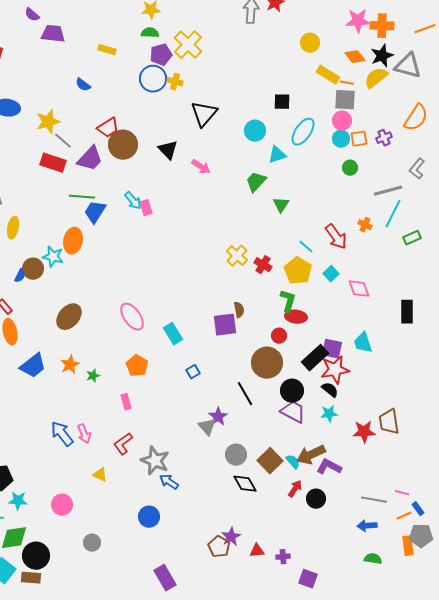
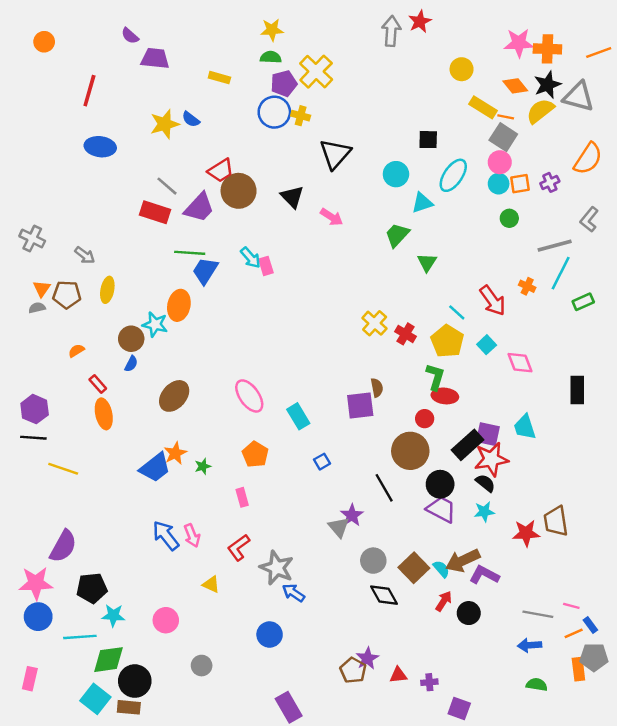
gray square: (345, 100) -> (503, 137), turned 30
yellow star: (48, 122) -> (165, 124), moved
blue semicircle: (20, 276) -> (131, 364), moved
blue trapezoid: (33, 366) -> (155, 468), moved

